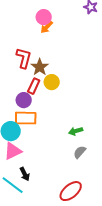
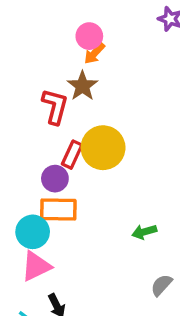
brown star: (40, 67) -> (82, 86), moved
yellow circle: (52, 82) -> (103, 148), size x1.6
gray semicircle: (80, 152) -> (161, 285), moved

